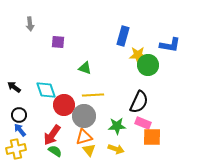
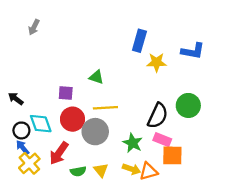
gray arrow: (30, 24) -> (34, 27), turned 32
purple square: (58, 42) -> (66, 93), moved
green circle: (148, 65) -> (188, 105), moved
cyan diamond: (46, 90) -> (41, 124), moved
green star: (117, 126) -> (133, 143), turned 30
orange triangle: (84, 137) -> (149, 171), moved
yellow cross: (16, 149) -> (29, 163), moved, turned -30
green semicircle: (55, 151) -> (78, 171), moved, turned 136

